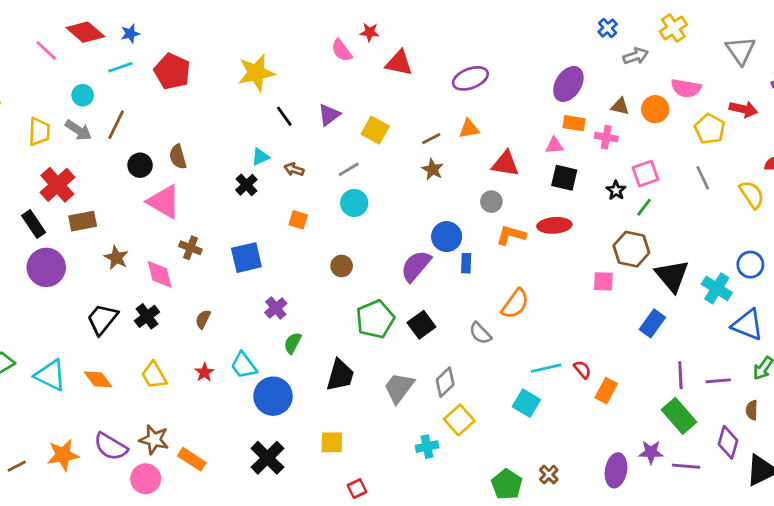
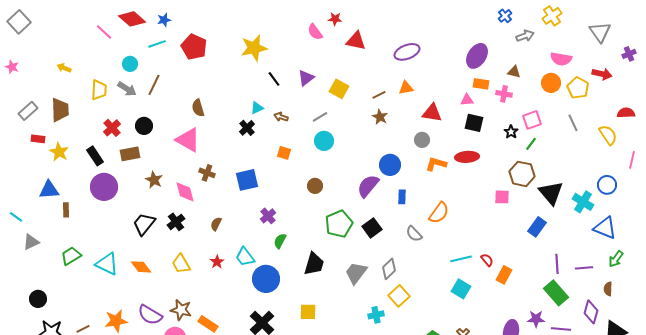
orange circle: (655, 109) -> (551, 83), moved
black circle: (140, 165) -> (144, 126), moved
red cross: (57, 185) -> (112, 128), size x0.7
blue rectangle: (466, 263) -> (402, 197), moved
cyan square: (526, 403) -> (461, 289), moved

